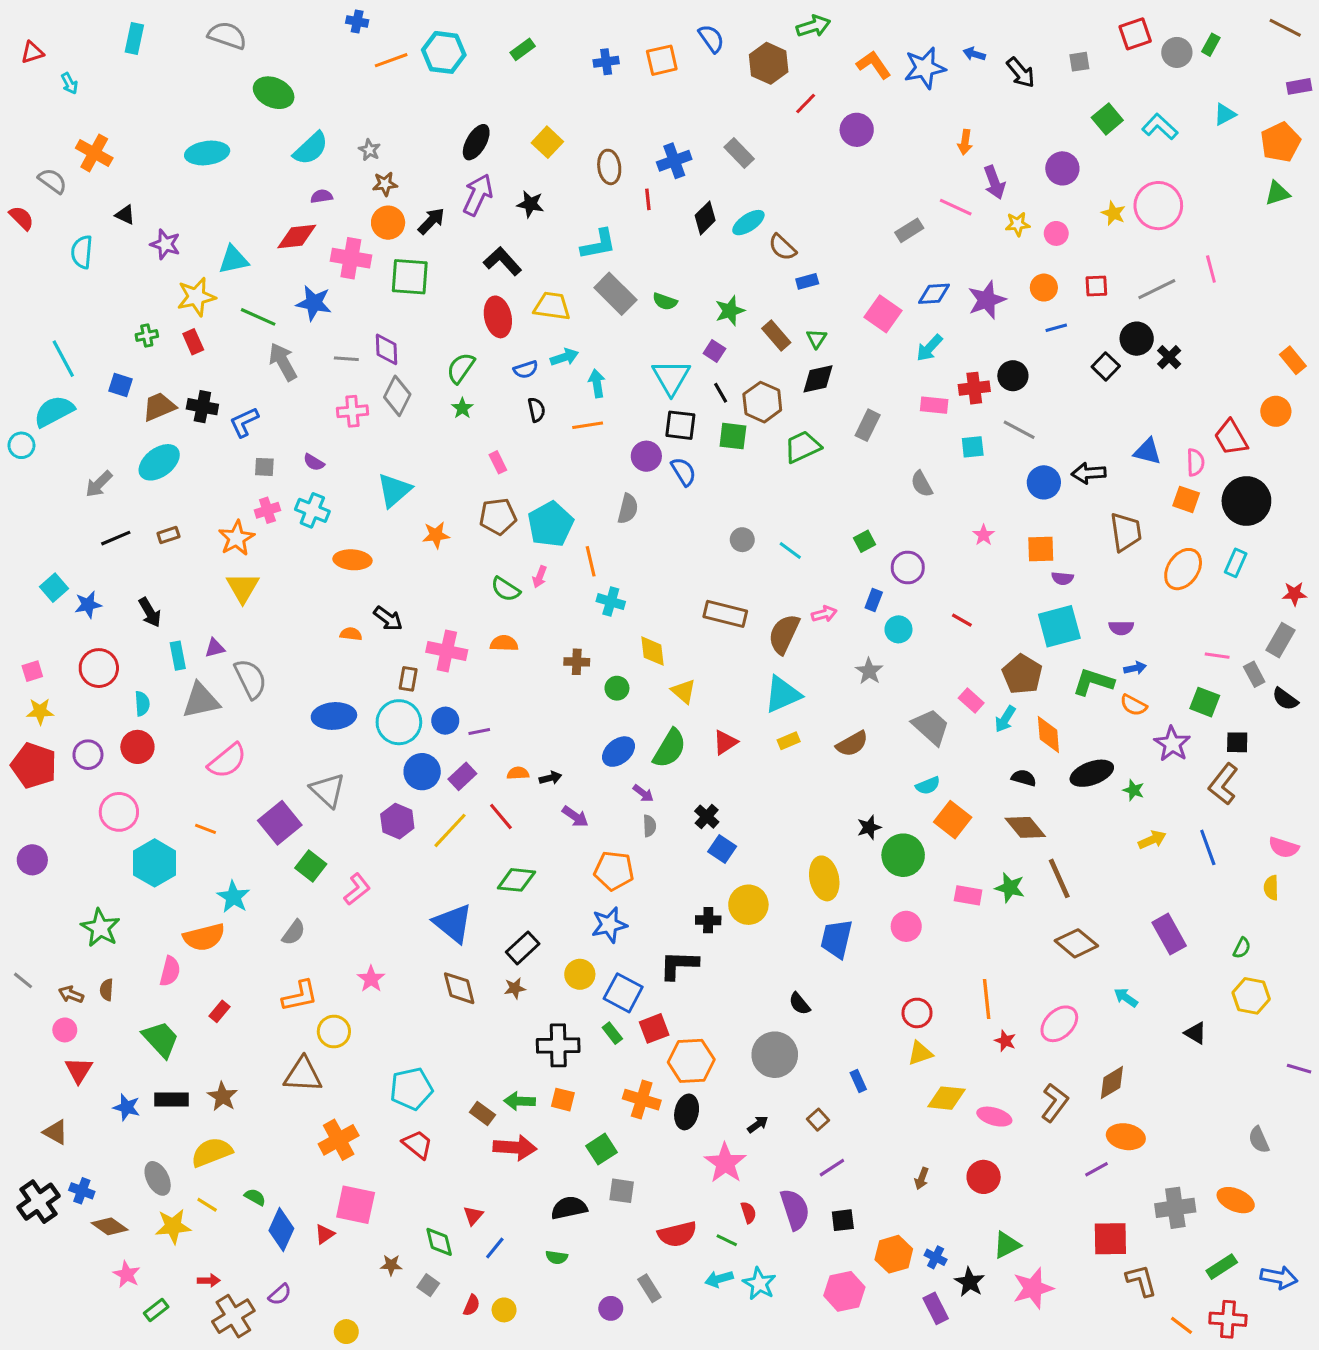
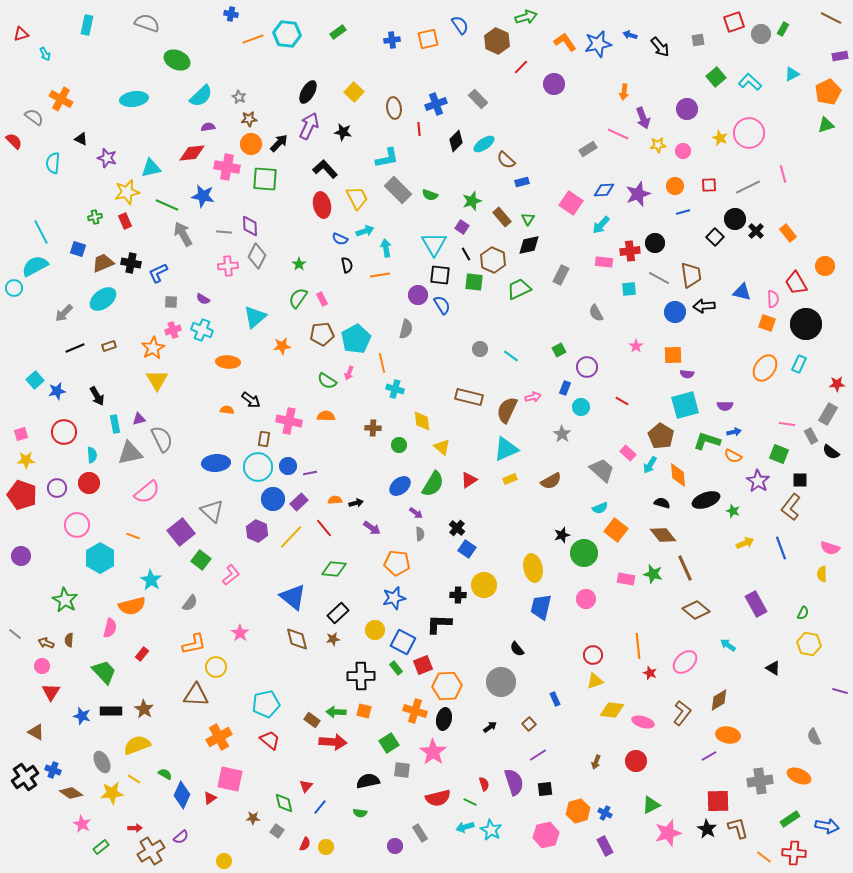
yellow trapezoid: (552, 306) -> (357, 198), turned 55
orange rectangle: (1293, 360) -> (788, 233), moved
green semicircle: (461, 368) -> (298, 298), moved
blue semicircle: (526, 370) -> (340, 239), turned 42
brown trapezoid: (1126, 532) -> (691, 275), moved
pink star: (725, 1163) -> (433, 752), moved
black star: (970, 1282) -> (707, 829), moved

